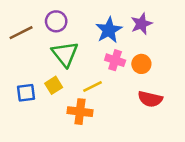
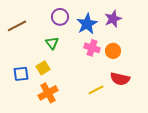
purple circle: (56, 21) -> (60, 17), moved
green triangle: (65, 54) -> (52, 43), size x0.6
yellow line: (92, 87) -> (96, 90), moved
orange cross: (80, 112) -> (48, 93), moved, turned -36

